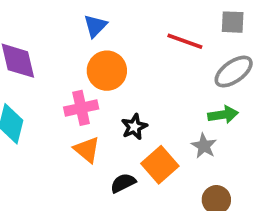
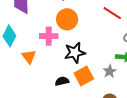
black star: (134, 127) -> (75, 53), size x1.5
orange triangle: (87, 150) -> (29, 57), moved

